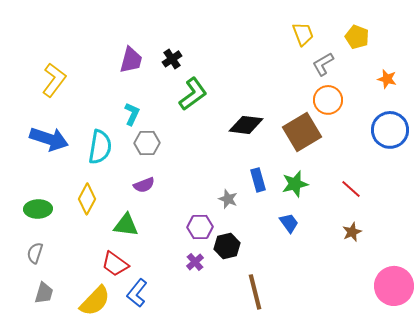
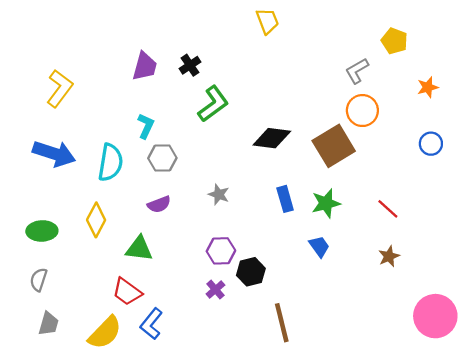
yellow trapezoid: (303, 34) -> (267, 21), moved
orange star: (387, 79) -> (428, 87), turned -30
blue circle: (390, 130) -> (431, 144), size x0.6
gray star: (228, 199) -> (219, 195), moved

